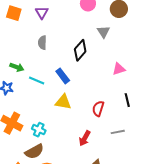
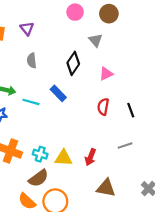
pink triangle: (119, 69) -> (106, 74), moved
yellow triangle: (63, 102) -> (63, 158), moved
red semicircle: (98, 109) -> (103, 107), moved

